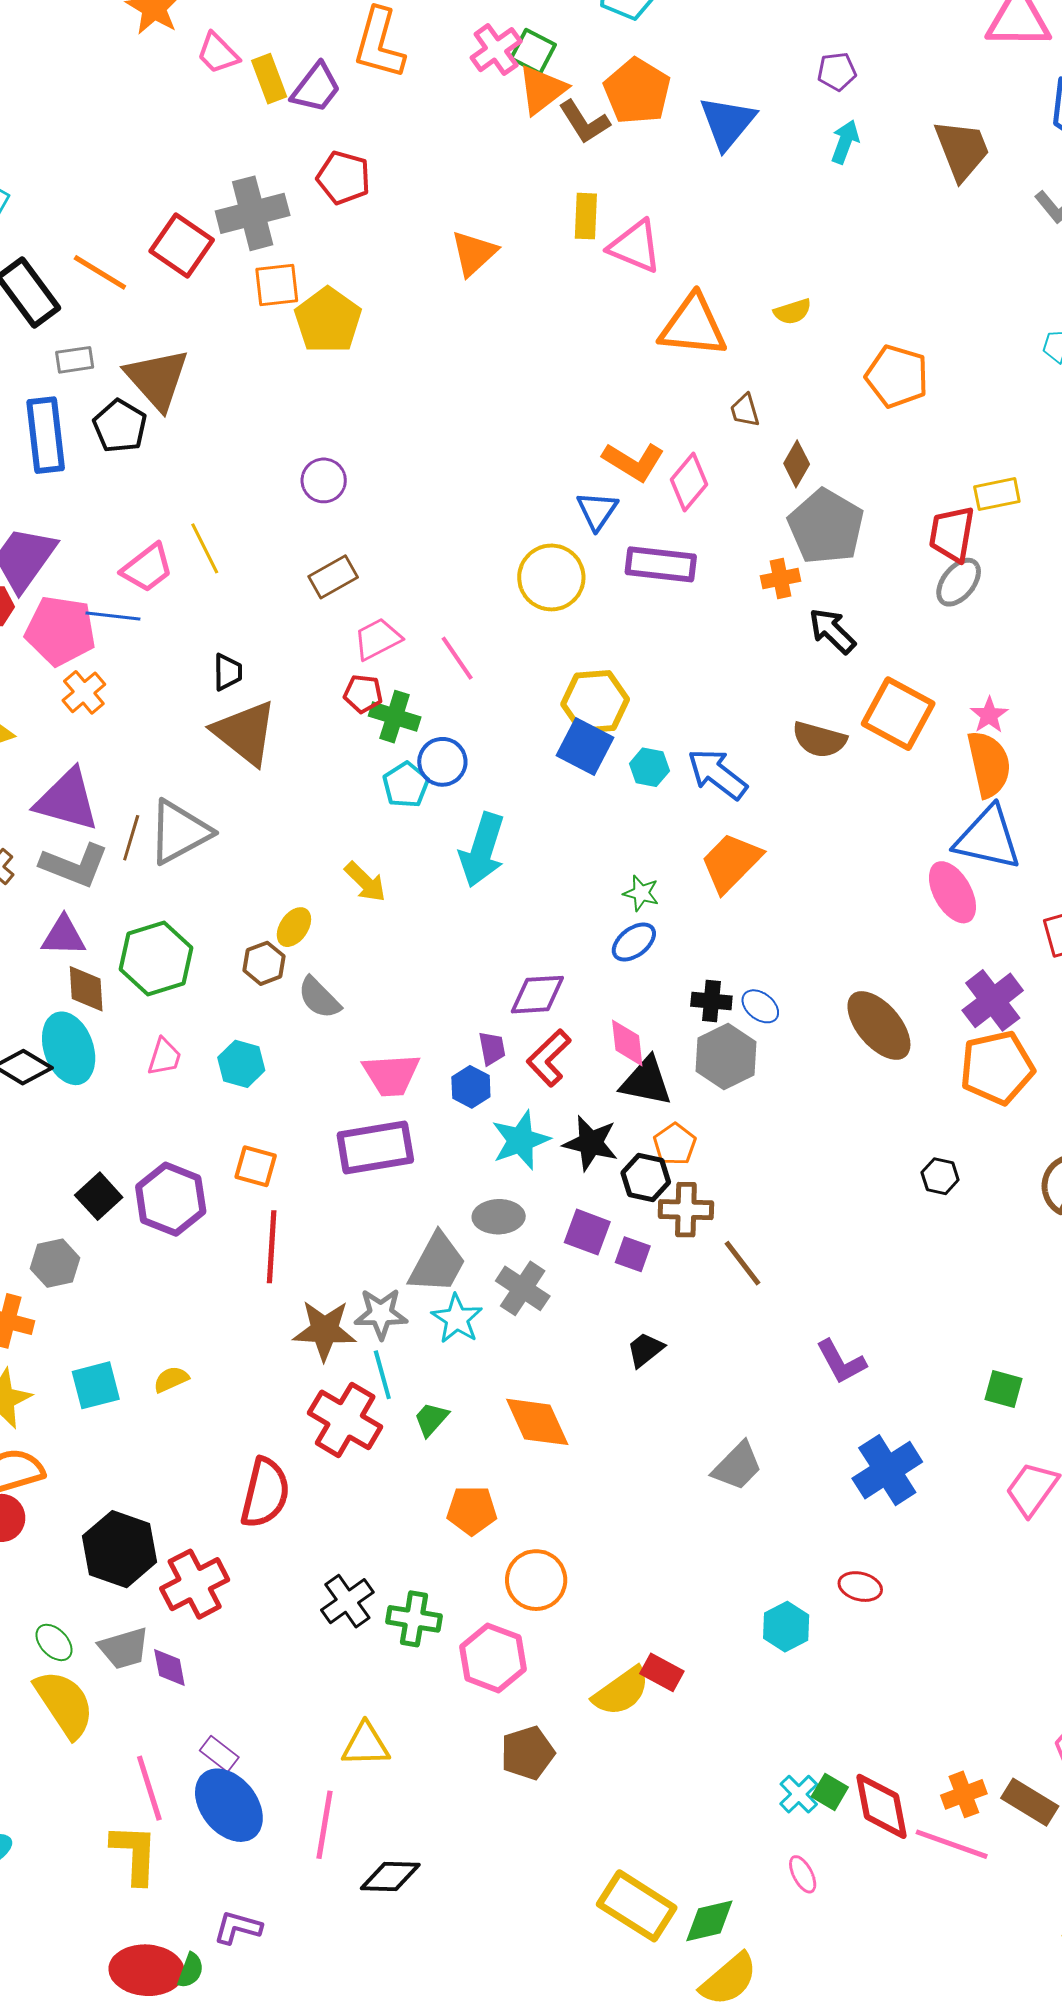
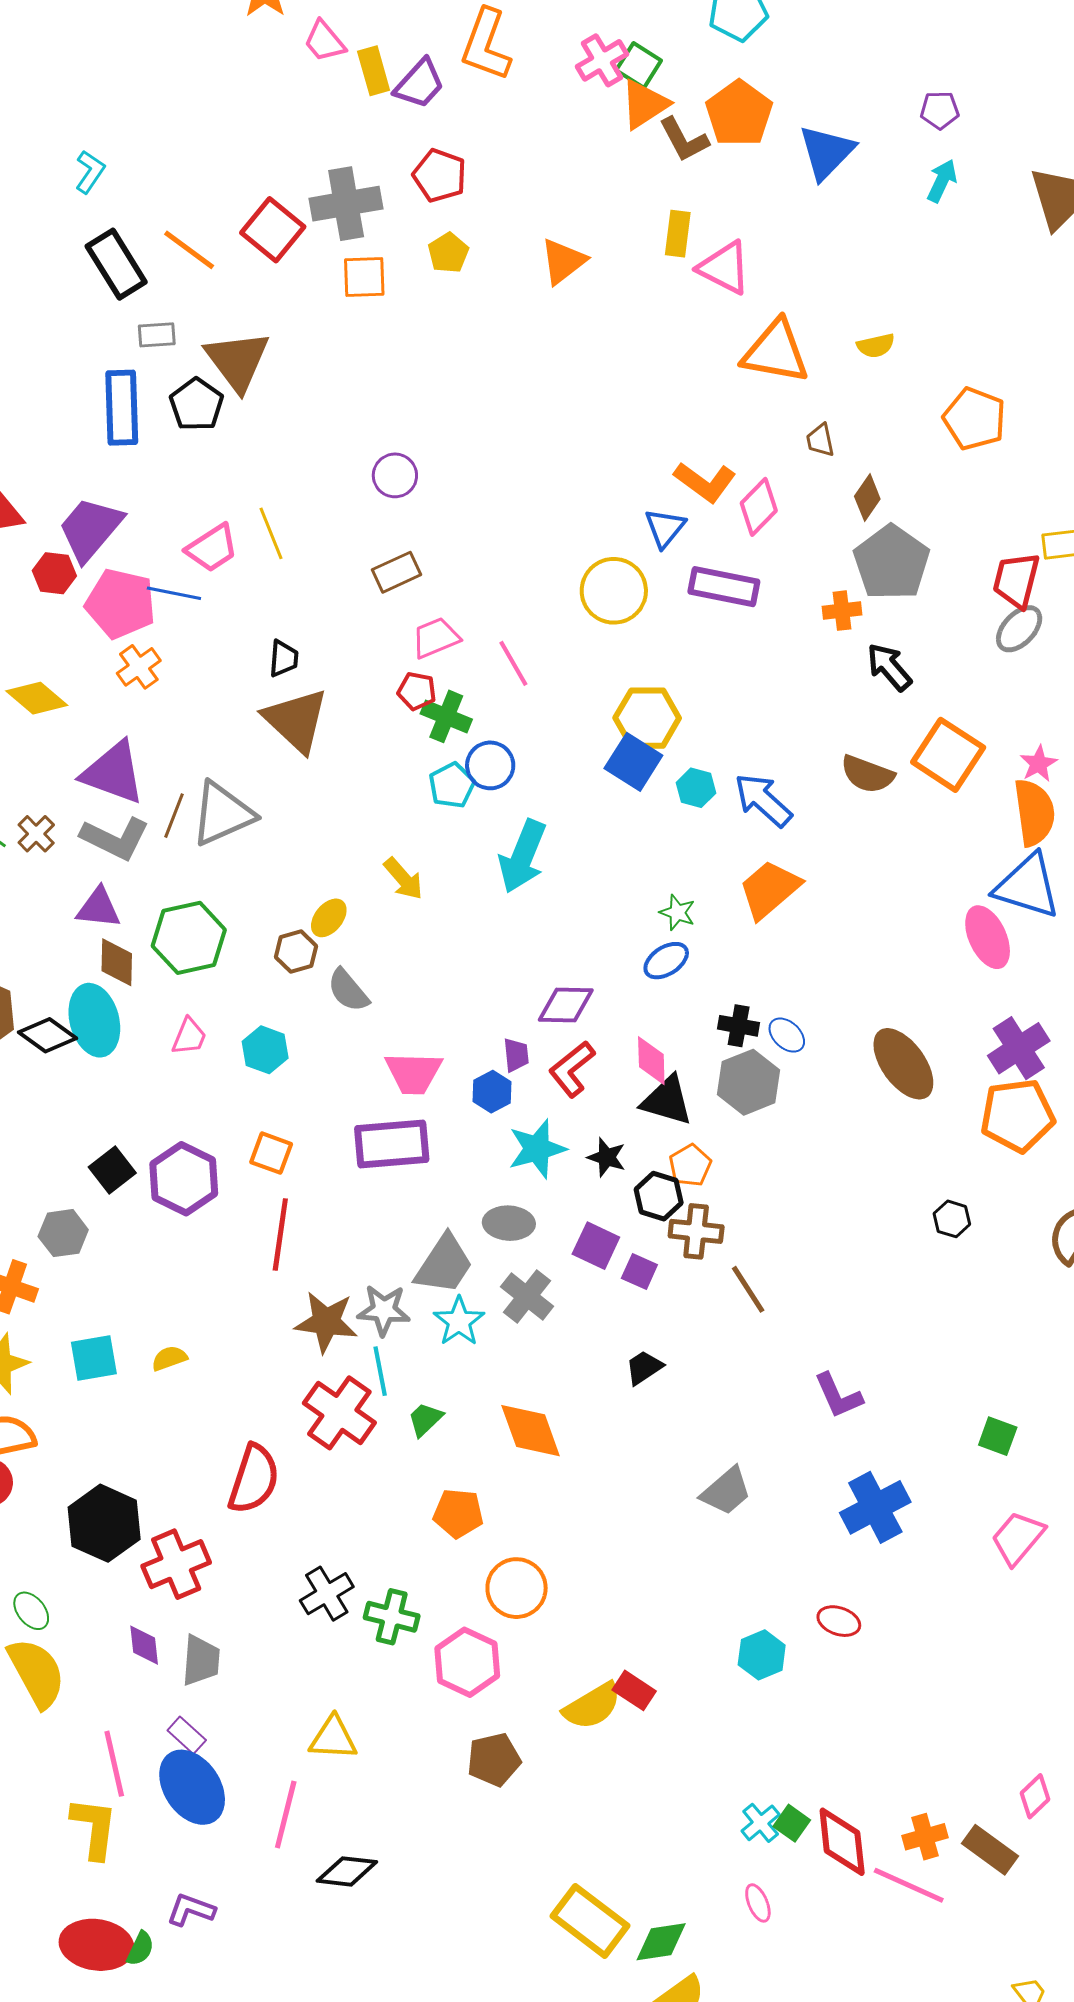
yellow pentagon: (328, 320) -> (448, 253), moved, size x0.6
black star: (591, 1143) -> (607, 1157), size x0.7
gray trapezoid: (124, 1648) -> (201, 1660), moved, turned -74

